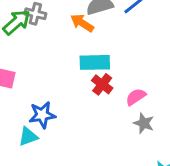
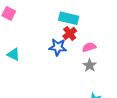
blue star: (42, 115) -> (58, 47), moved
cyan triangle: (28, 136) -> (13, 54), turned 32

